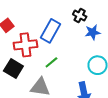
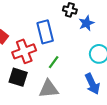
blue rectangle: (50, 31) -> (45, 32), turned -30

